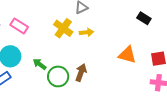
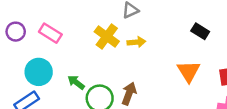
black rectangle: (144, 18) -> (200, 31), moved
orange triangle: (127, 55) -> (189, 71), turned 42

